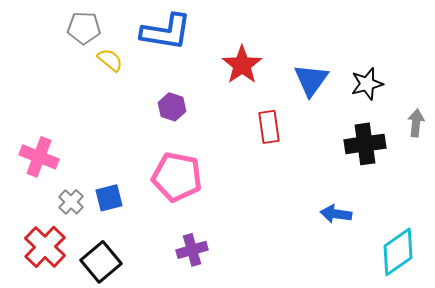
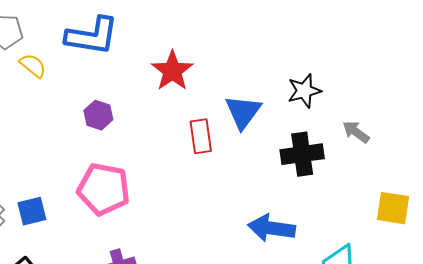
blue triangle: (311, 80) -> (243, 112), moved
gray arrow: (416, 123) -> (356, 132), turned -60
blue arrow: (336, 214) -> (272, 228), size x1.4

